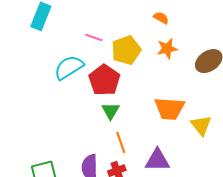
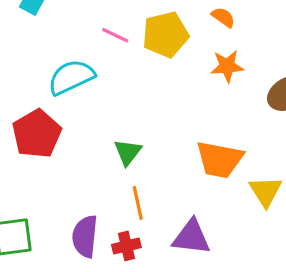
yellow pentagon: (126, 50) -> (165, 35), moved
red pentagon: (104, 80) -> (37, 134), moved

